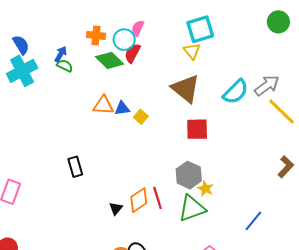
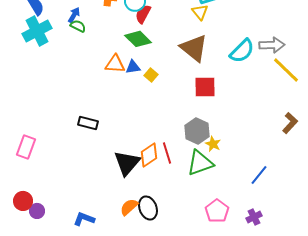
green diamond: (110, 60) -> (138, 39), moved
gray arrow: (267, 85) -> (272, 45), turned 35
black rectangle: (75, 167) -> (88, 123), turned -60
black triangle: (116, 208) -> (127, 163), size x2.0

